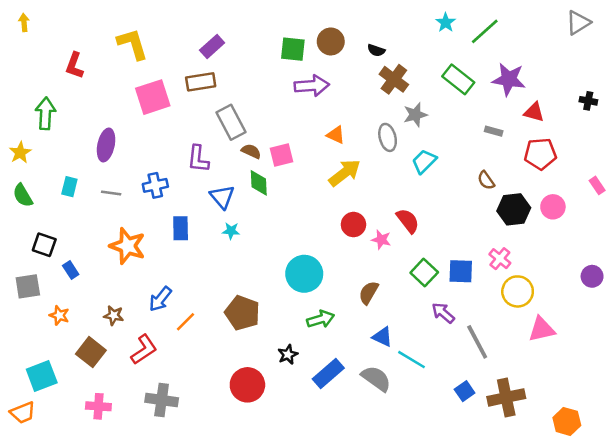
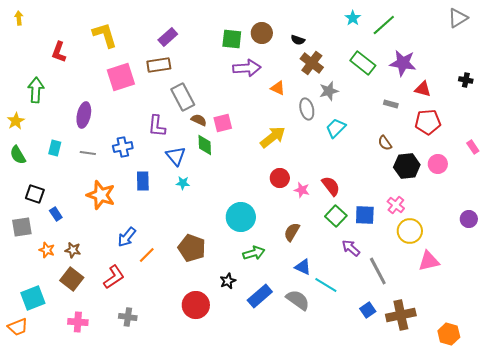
orange triangle: (336, 135) -> (278, 88), moved
red semicircle: (408, 221) -> (331, 186), moved
brown star: (114, 315) -> (73, 250), moved
gray cross: (162, 400) -> (128, 317), size x0.7

